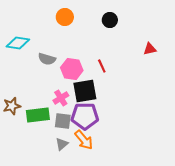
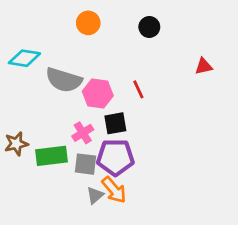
gray semicircle: (47, 59) -> (64, 80), size x1.5
black square: (85, 91) -> (115, 123), size x0.7
gray triangle: (62, 144) -> (95, 195), moved

